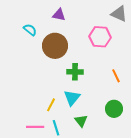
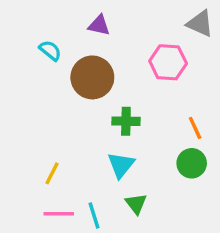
yellow line: (51, 105) -> (52, 173), moved
green circle: (114, 109) -> (192, 163), moved

